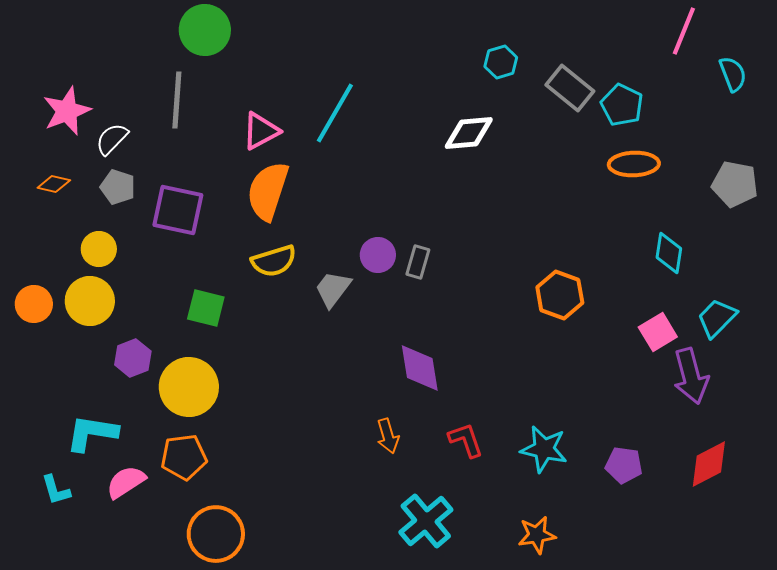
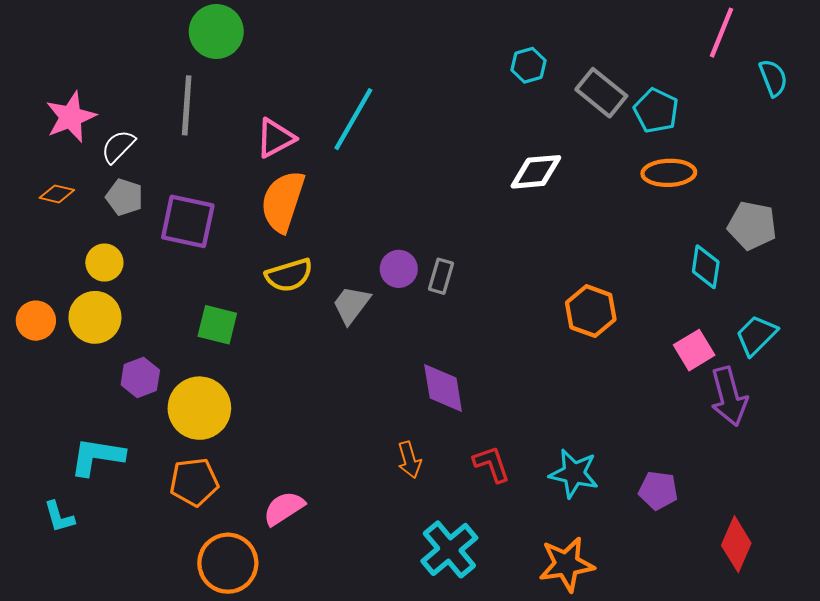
white diamond: (469, 133) -> (536, 172), moved
gray pentagon: (735, 184) -> (752, 226), moved
red diamond: (709, 464) -> (736, 544), moved, turned -39
pink semicircle: (126, 482) -> (284, 508), moved
orange star: (537, 535) -> (566, 564), size x1.4

